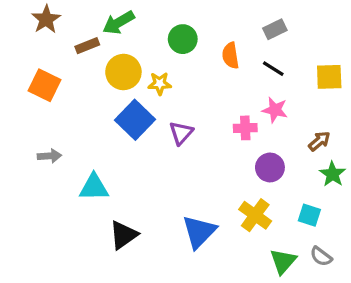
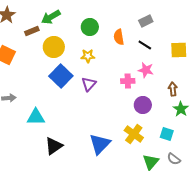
yellow star: (160, 84) -> (88, 56), moved
brown arrow: (319, 141) -> (173, 89), turned -56

